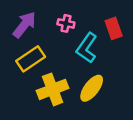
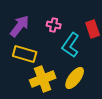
yellow rectangle: (31, 59) -> (25, 54), turned 50

